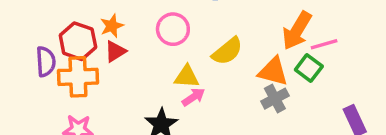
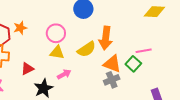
orange arrow: (297, 31) -> (106, 38), moved, turned -30
red triangle: (115, 51) -> (27, 69), moved
yellow triangle: (187, 77) -> (57, 52), moved

